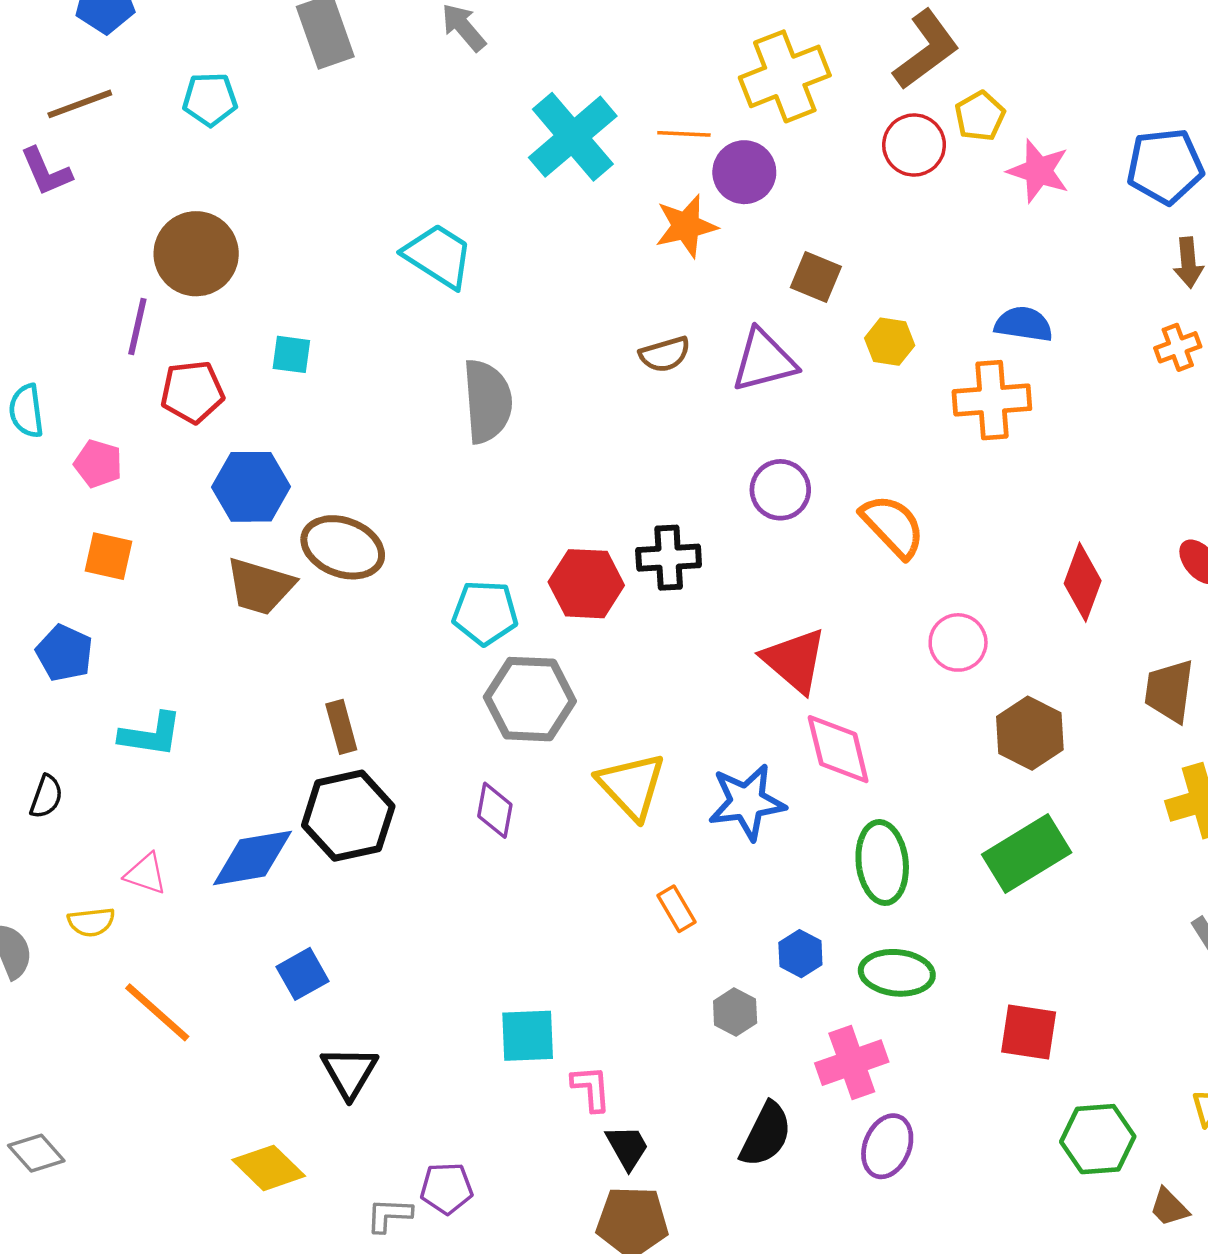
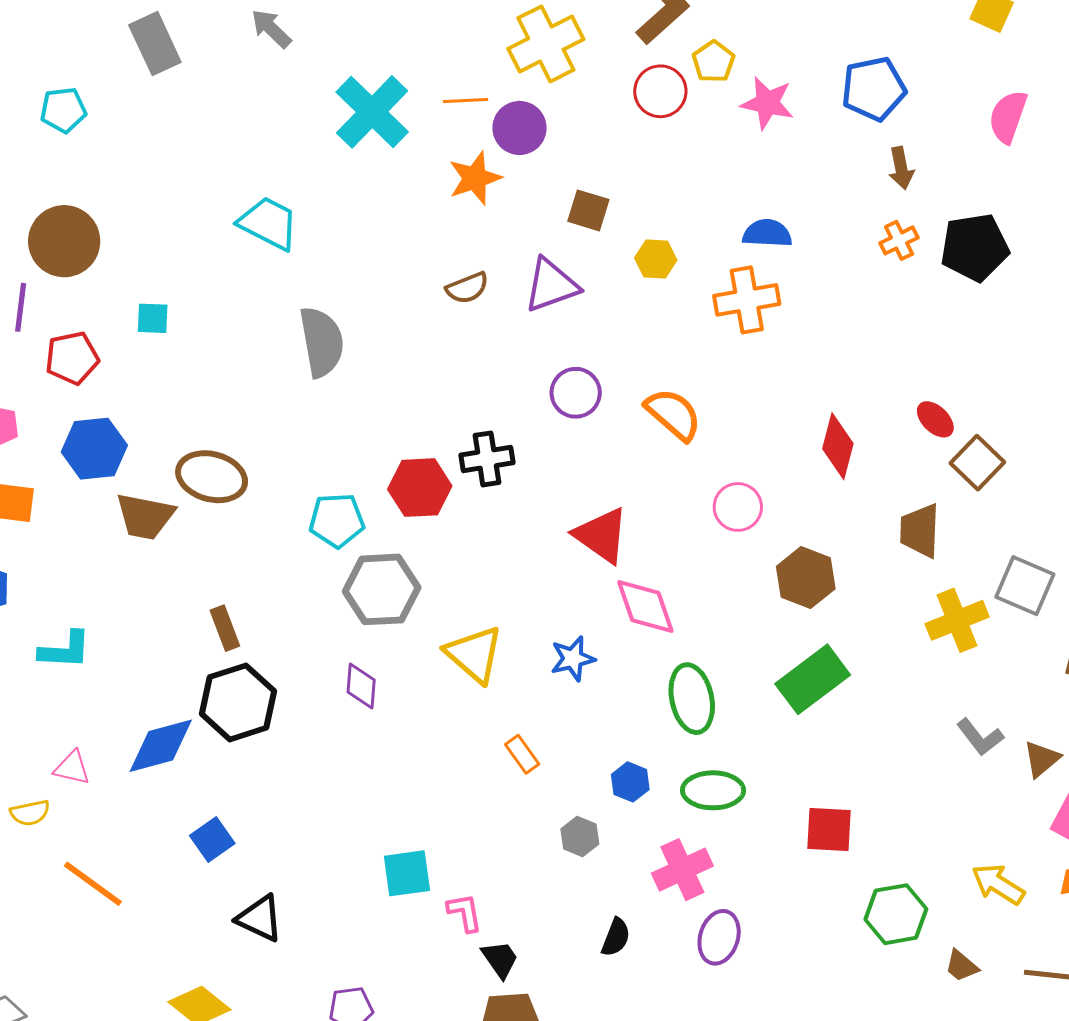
blue hexagon: (251, 487) -> (94, 449), moved
blue star: (747, 802) -> (573, 659), size x0.7
black triangle: (349, 1072) -> (260, 918), turned -30
black semicircle: (766, 1135) -> (616, 937), size x0.7

